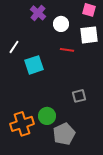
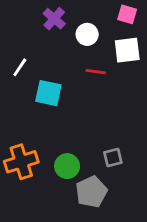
cyan square: (34, 65) -> (48, 93), turned 30
gray square: (79, 96) -> (113, 157), moved
orange cross: (22, 124) -> (21, 162), moved

